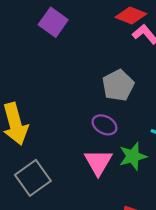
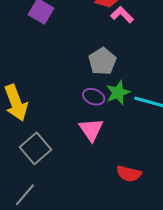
green star: (133, 156) -> (118, 93), moved

